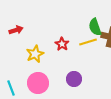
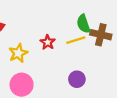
purple circle: (74, 79) -> (77, 79), moved

